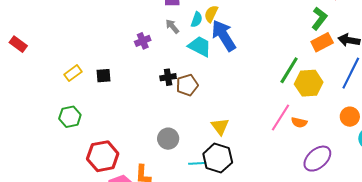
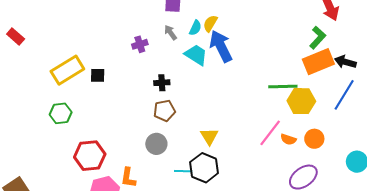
orange rectangle: (322, 42) -> (318, 62), size x1.4
green line: (289, 70) -> (283, 87), turned 52
yellow rectangle: (73, 73) -> (67, 70), size x1.8
brown pentagon: (187, 85) -> (165, 111), moved
orange circle: (350, 117) -> (314, 139), moved

